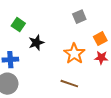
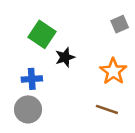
green square: (18, 25) -> (42, 34), size x1.5

